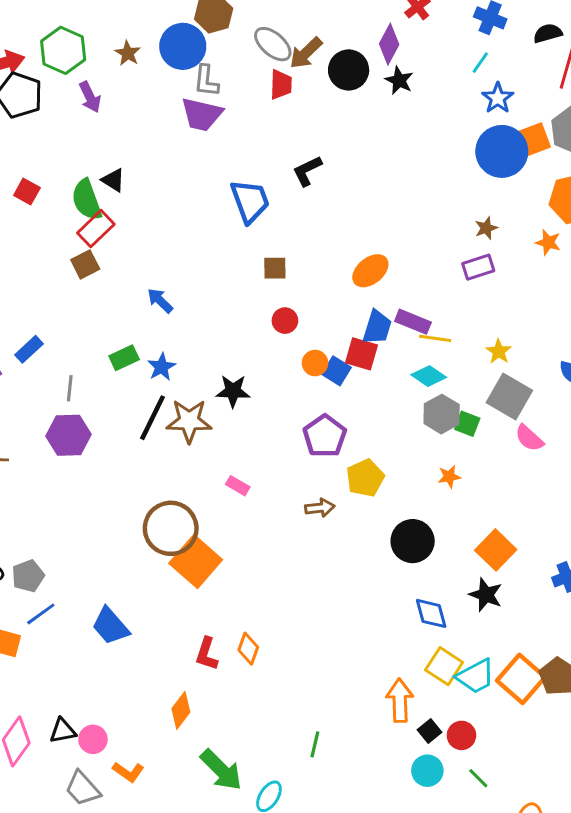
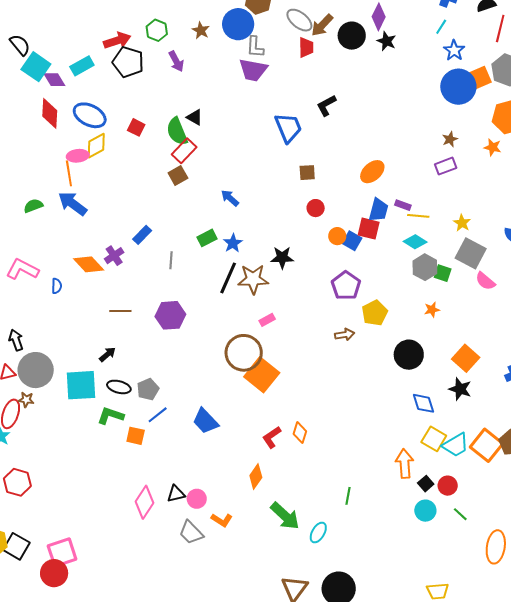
green hexagon: (63, 50) -> (157, 30), size x0.7
purple rectangle: (413, 322) -> (403, 205), size x0.7
purple hexagon: (69, 435) -> (170, 315), moved
pink rectangle: (238, 486) -> (267, 320), moved, turned -56
red L-shape: (207, 654) -> (272, 437), turned 40

